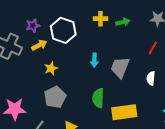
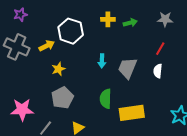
purple star: (33, 26) -> (20, 15), moved
white semicircle: (151, 78) -> (158, 71), moved

